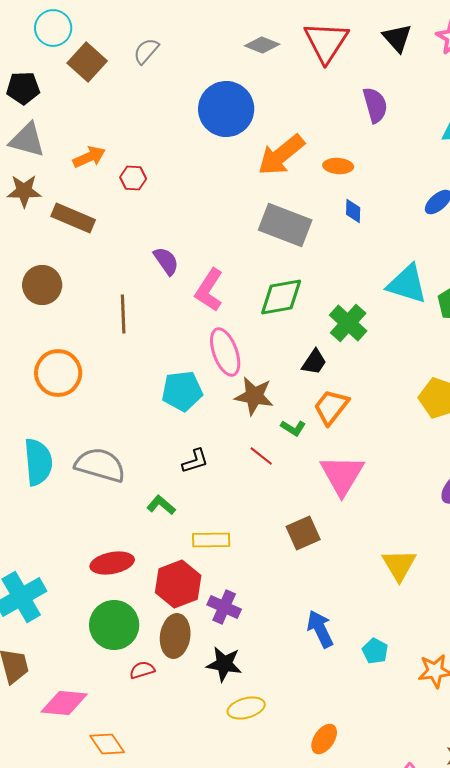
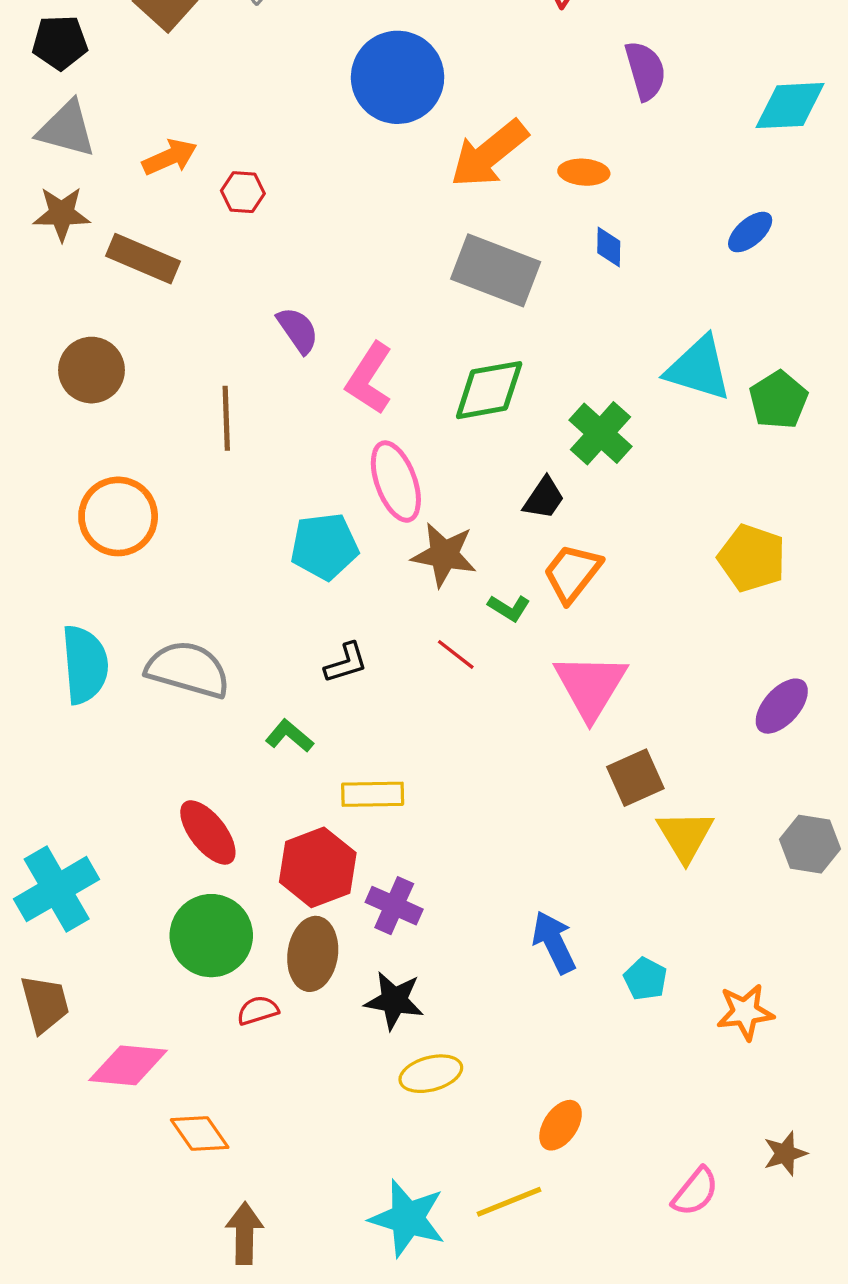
brown square: (303, 533) -> (635, 778), moved
red ellipse: (112, 563) -> (208, 832), turned 63

